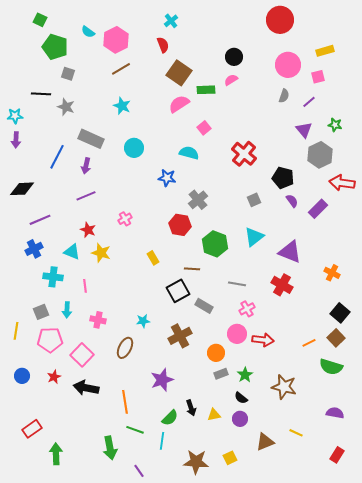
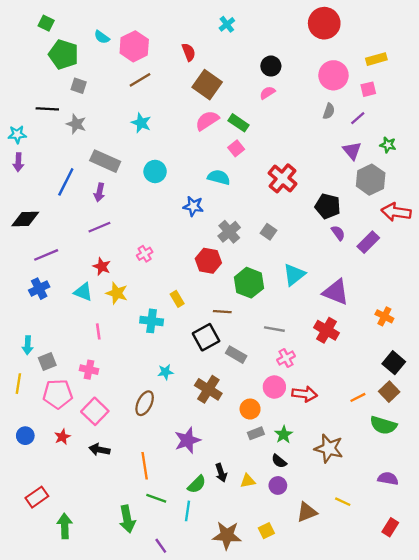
cyan cross: (171, 21) -> (227, 24), moved
green rectangle: (206, 90) -> (238, 123), moved, turned 36
gray square: (254, 200) -> (269, 232), moved, turned -32
cyan cross: (53, 277) -> (152, 321), moved
cyan arrow: (67, 310) -> (28, 345), moved
pink cross: (98, 320) -> (89, 370), moved
brown cross: (180, 336) -> (208, 389), turned -30
black arrow: (86, 388) -> (99, 450), size x0.7

